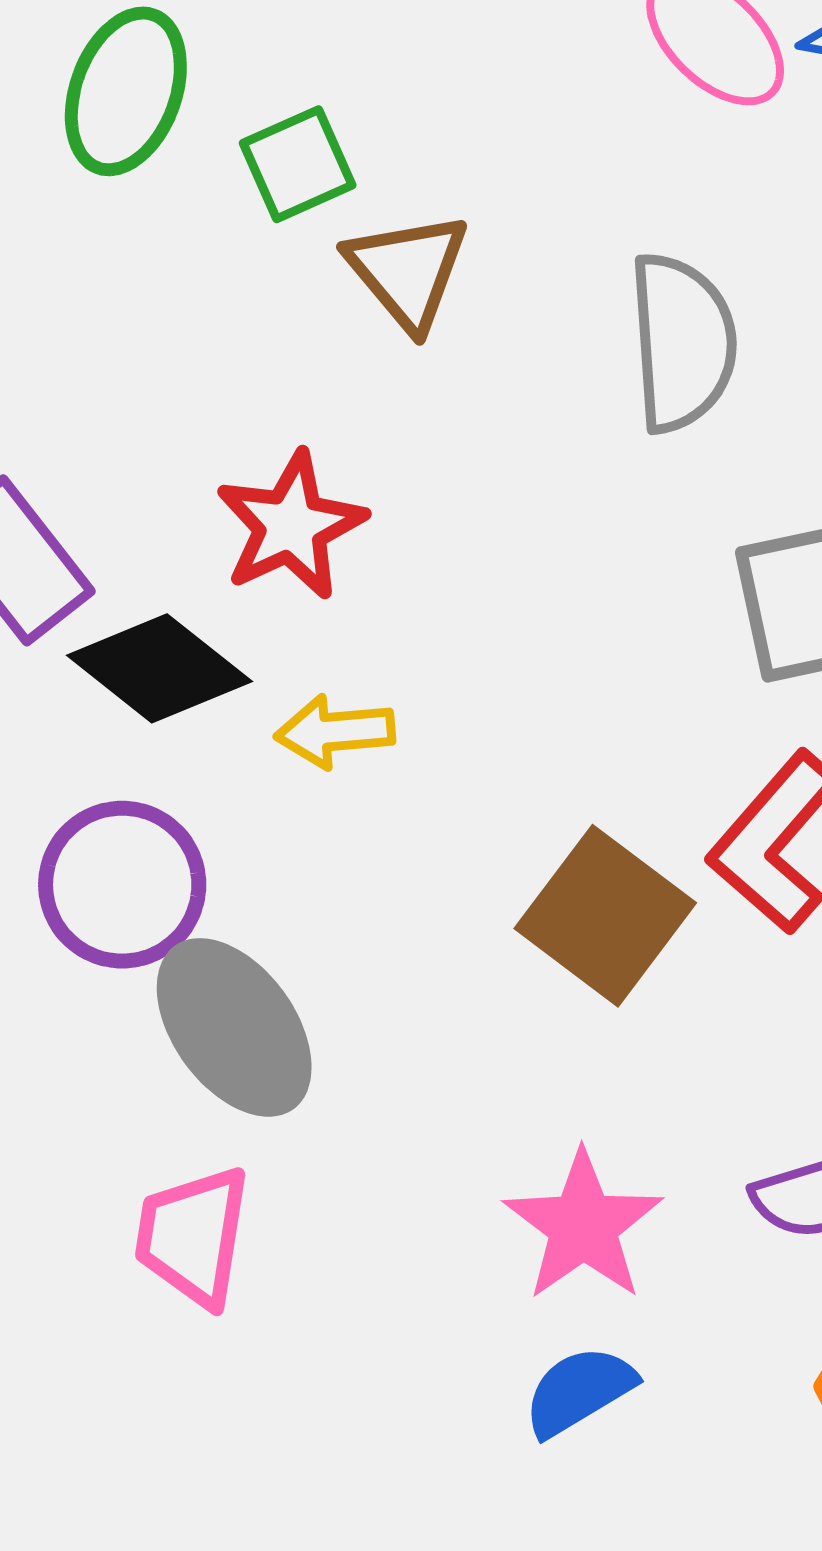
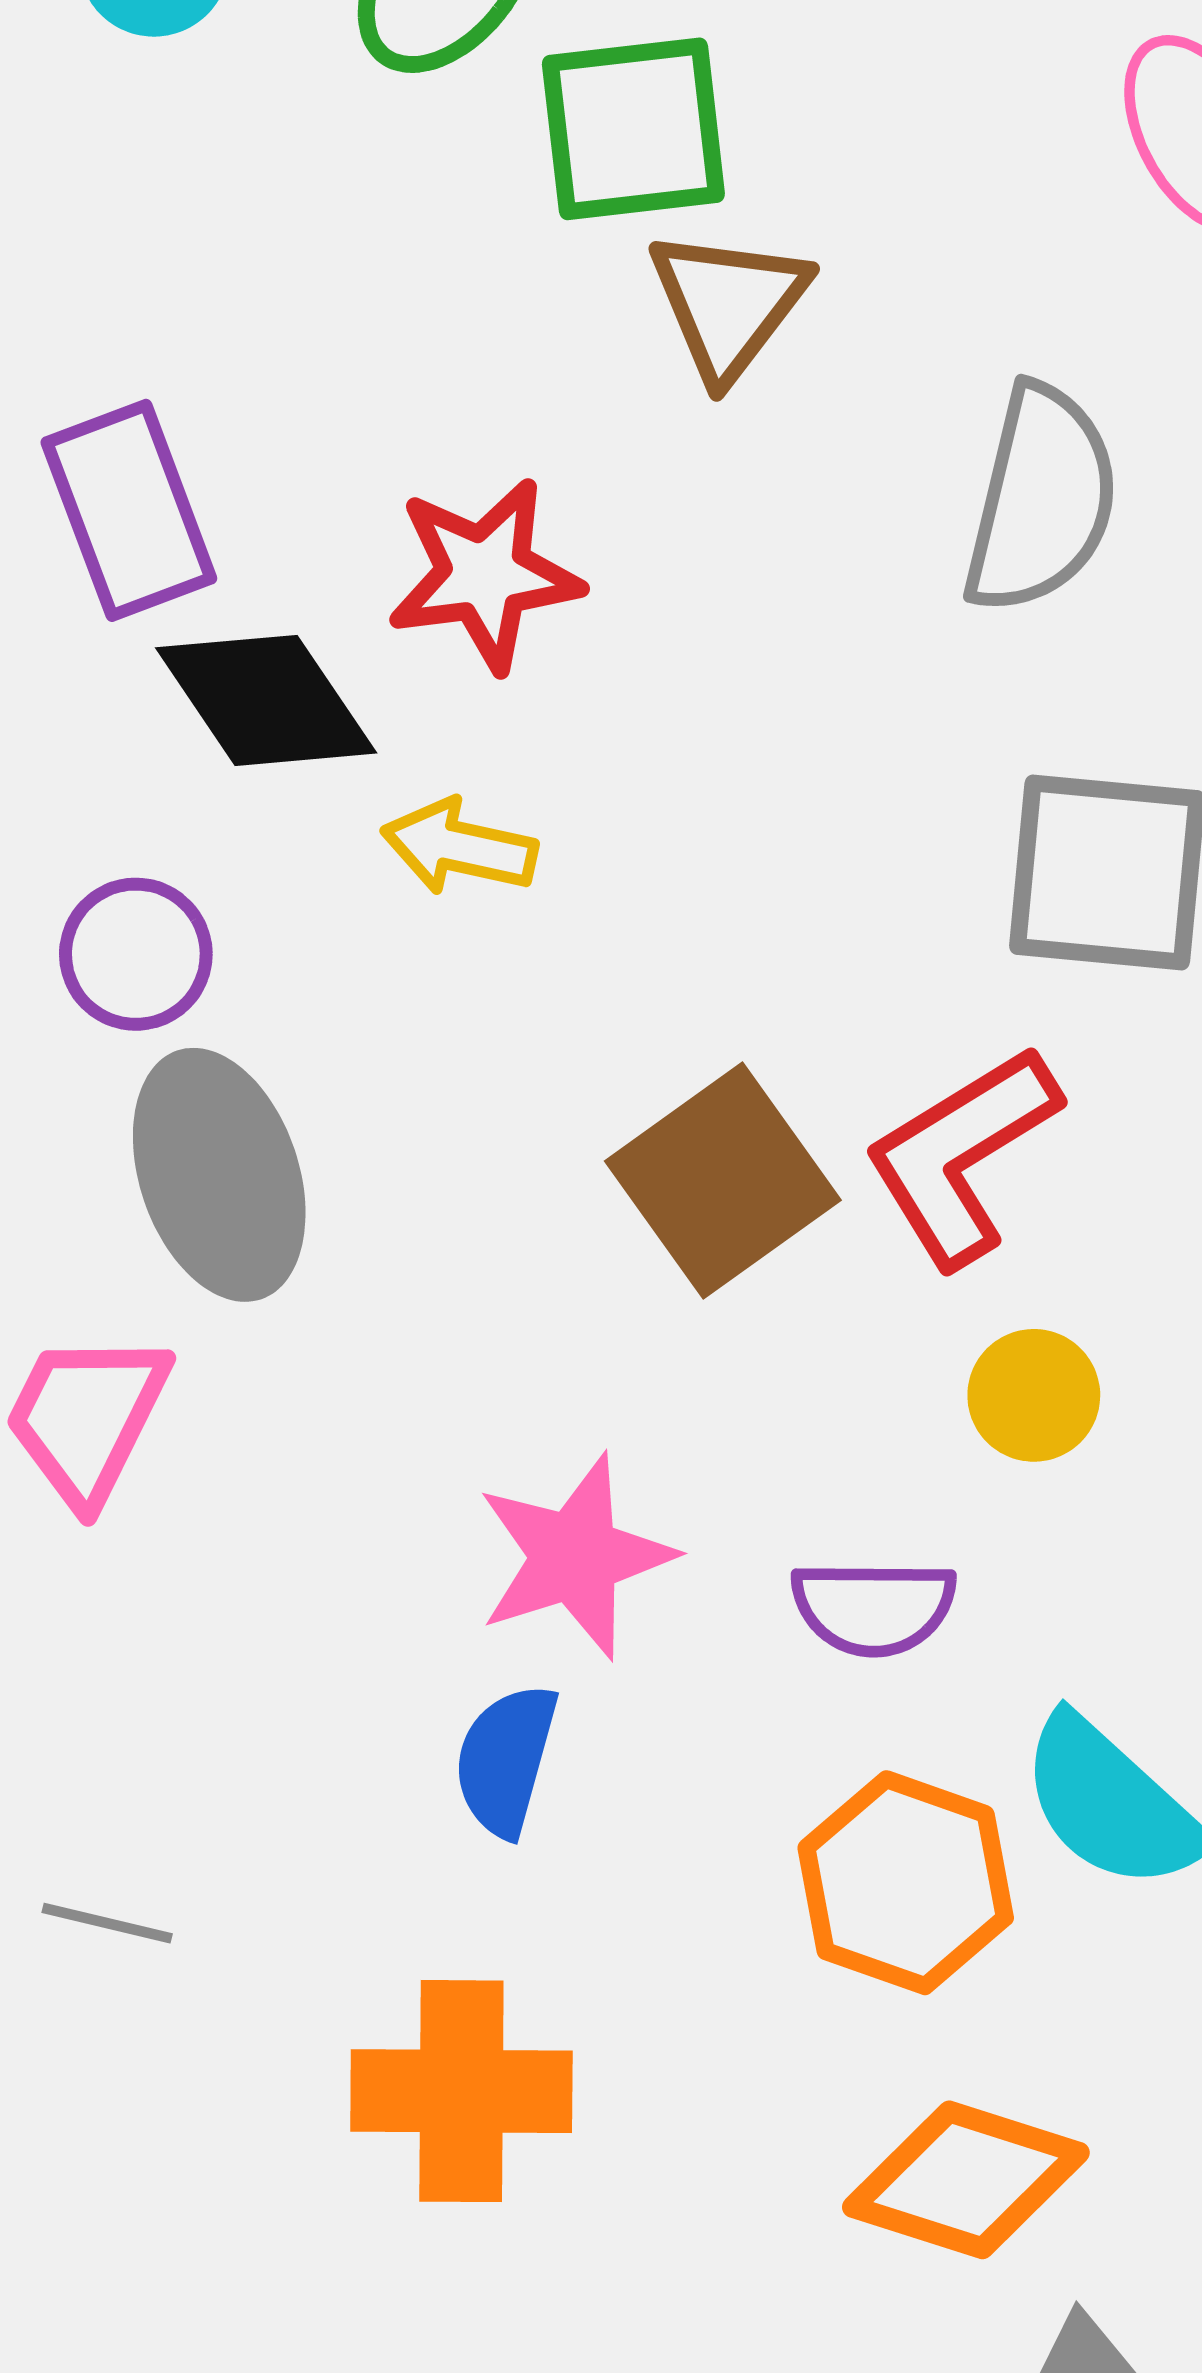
green square: (298, 164) -> (633, 129), size x1.4
purple circle: (122, 885) -> (136, 954), size x0.7
blue semicircle: (579, 1391) -> (506, 1760), turned -61

